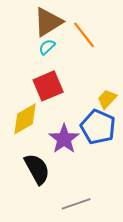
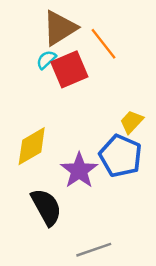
cyan semicircle: (47, 47) -> (46, 60), moved
red square: (48, 86) -> (69, 69), moved

